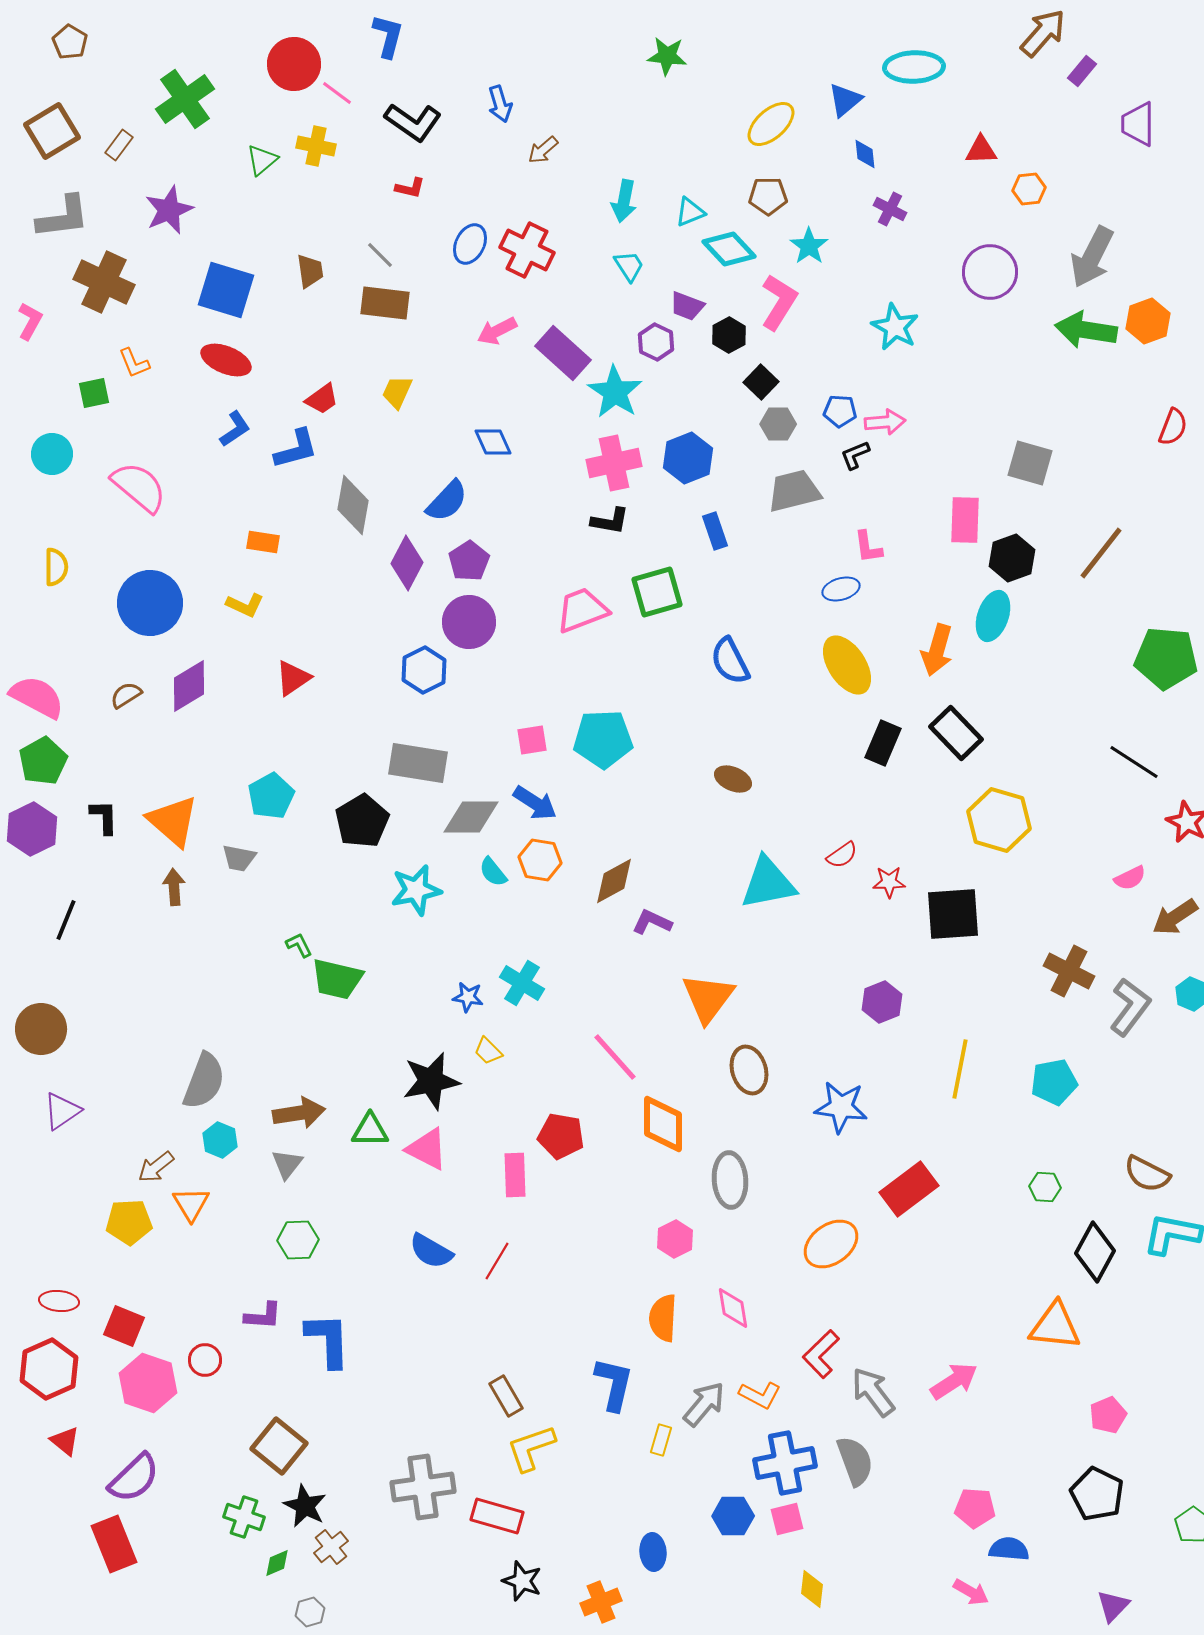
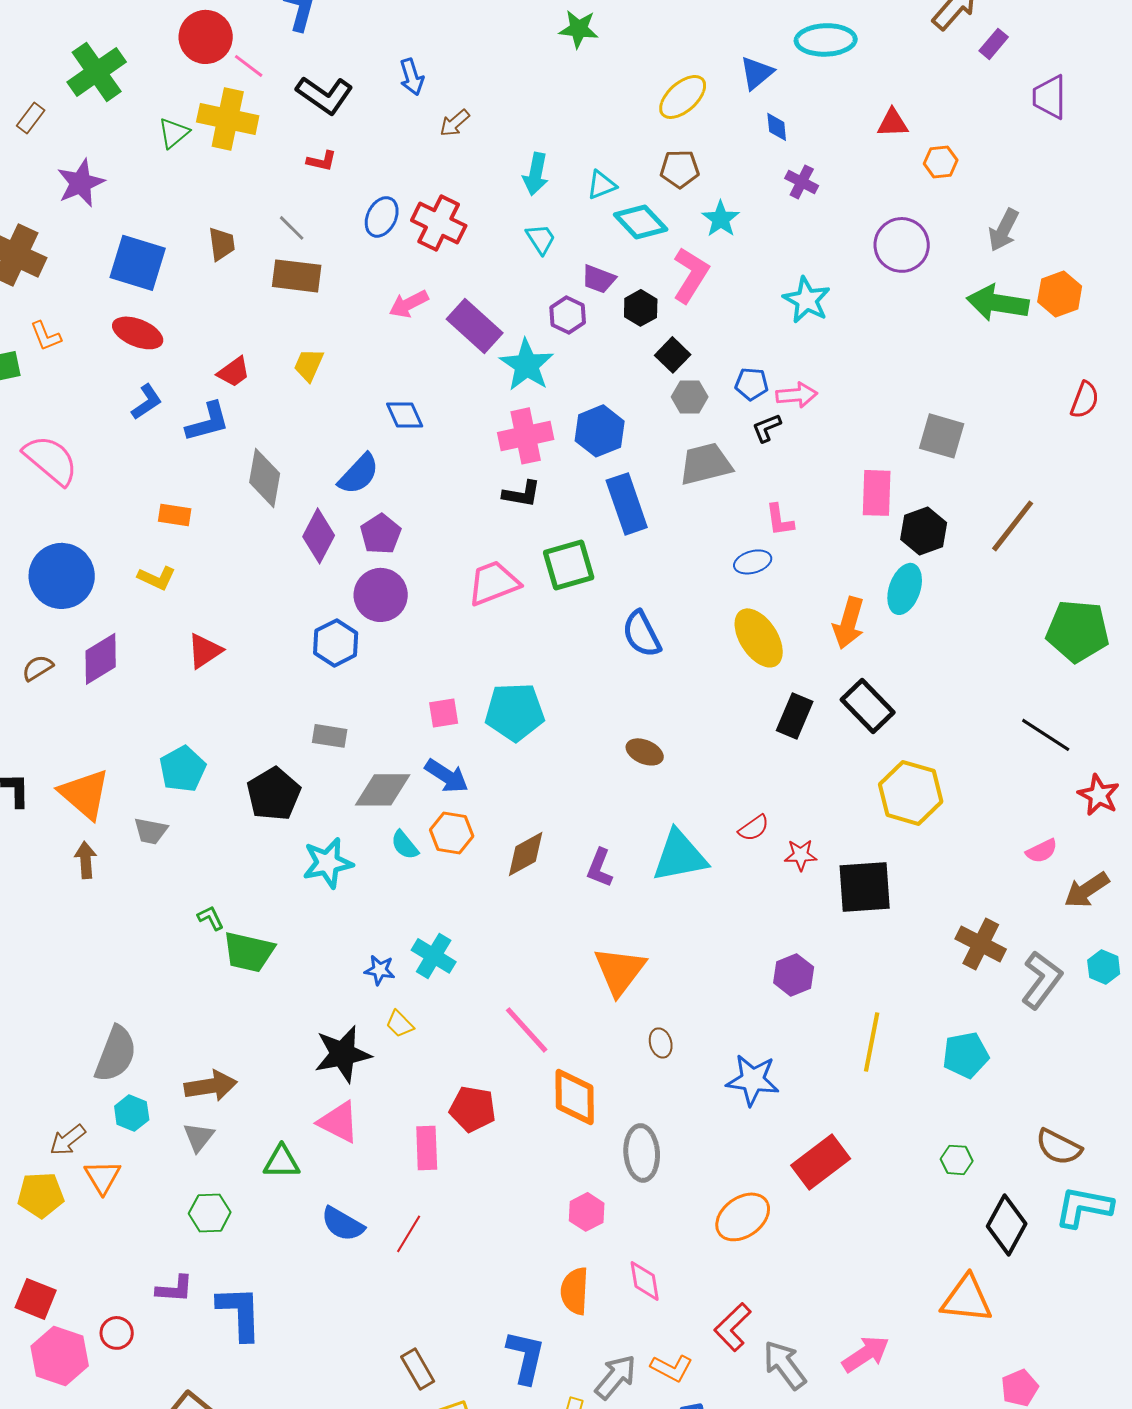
yellow cross: (316, 146) -> (228, 119), size x1.5
gray arrow: (1092, 257) -> (1004, 230), size x0.7
blue rectangle: (715, 531) -> (627, 504), size x1.6
gray rectangle: (418, 763) -> (330, 736), size x0.6
purple L-shape: (652, 922) -> (600, 868), moved, turned -93
brown ellipse: (749, 1070) -> (661, 1043), size x0.6
green triangle: (370, 1130) -> (282, 1162), moved

